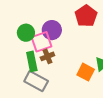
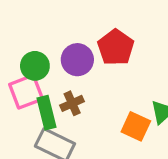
red pentagon: (86, 16) -> (116, 47), moved
pink square: (42, 42) -> (26, 92), moved

